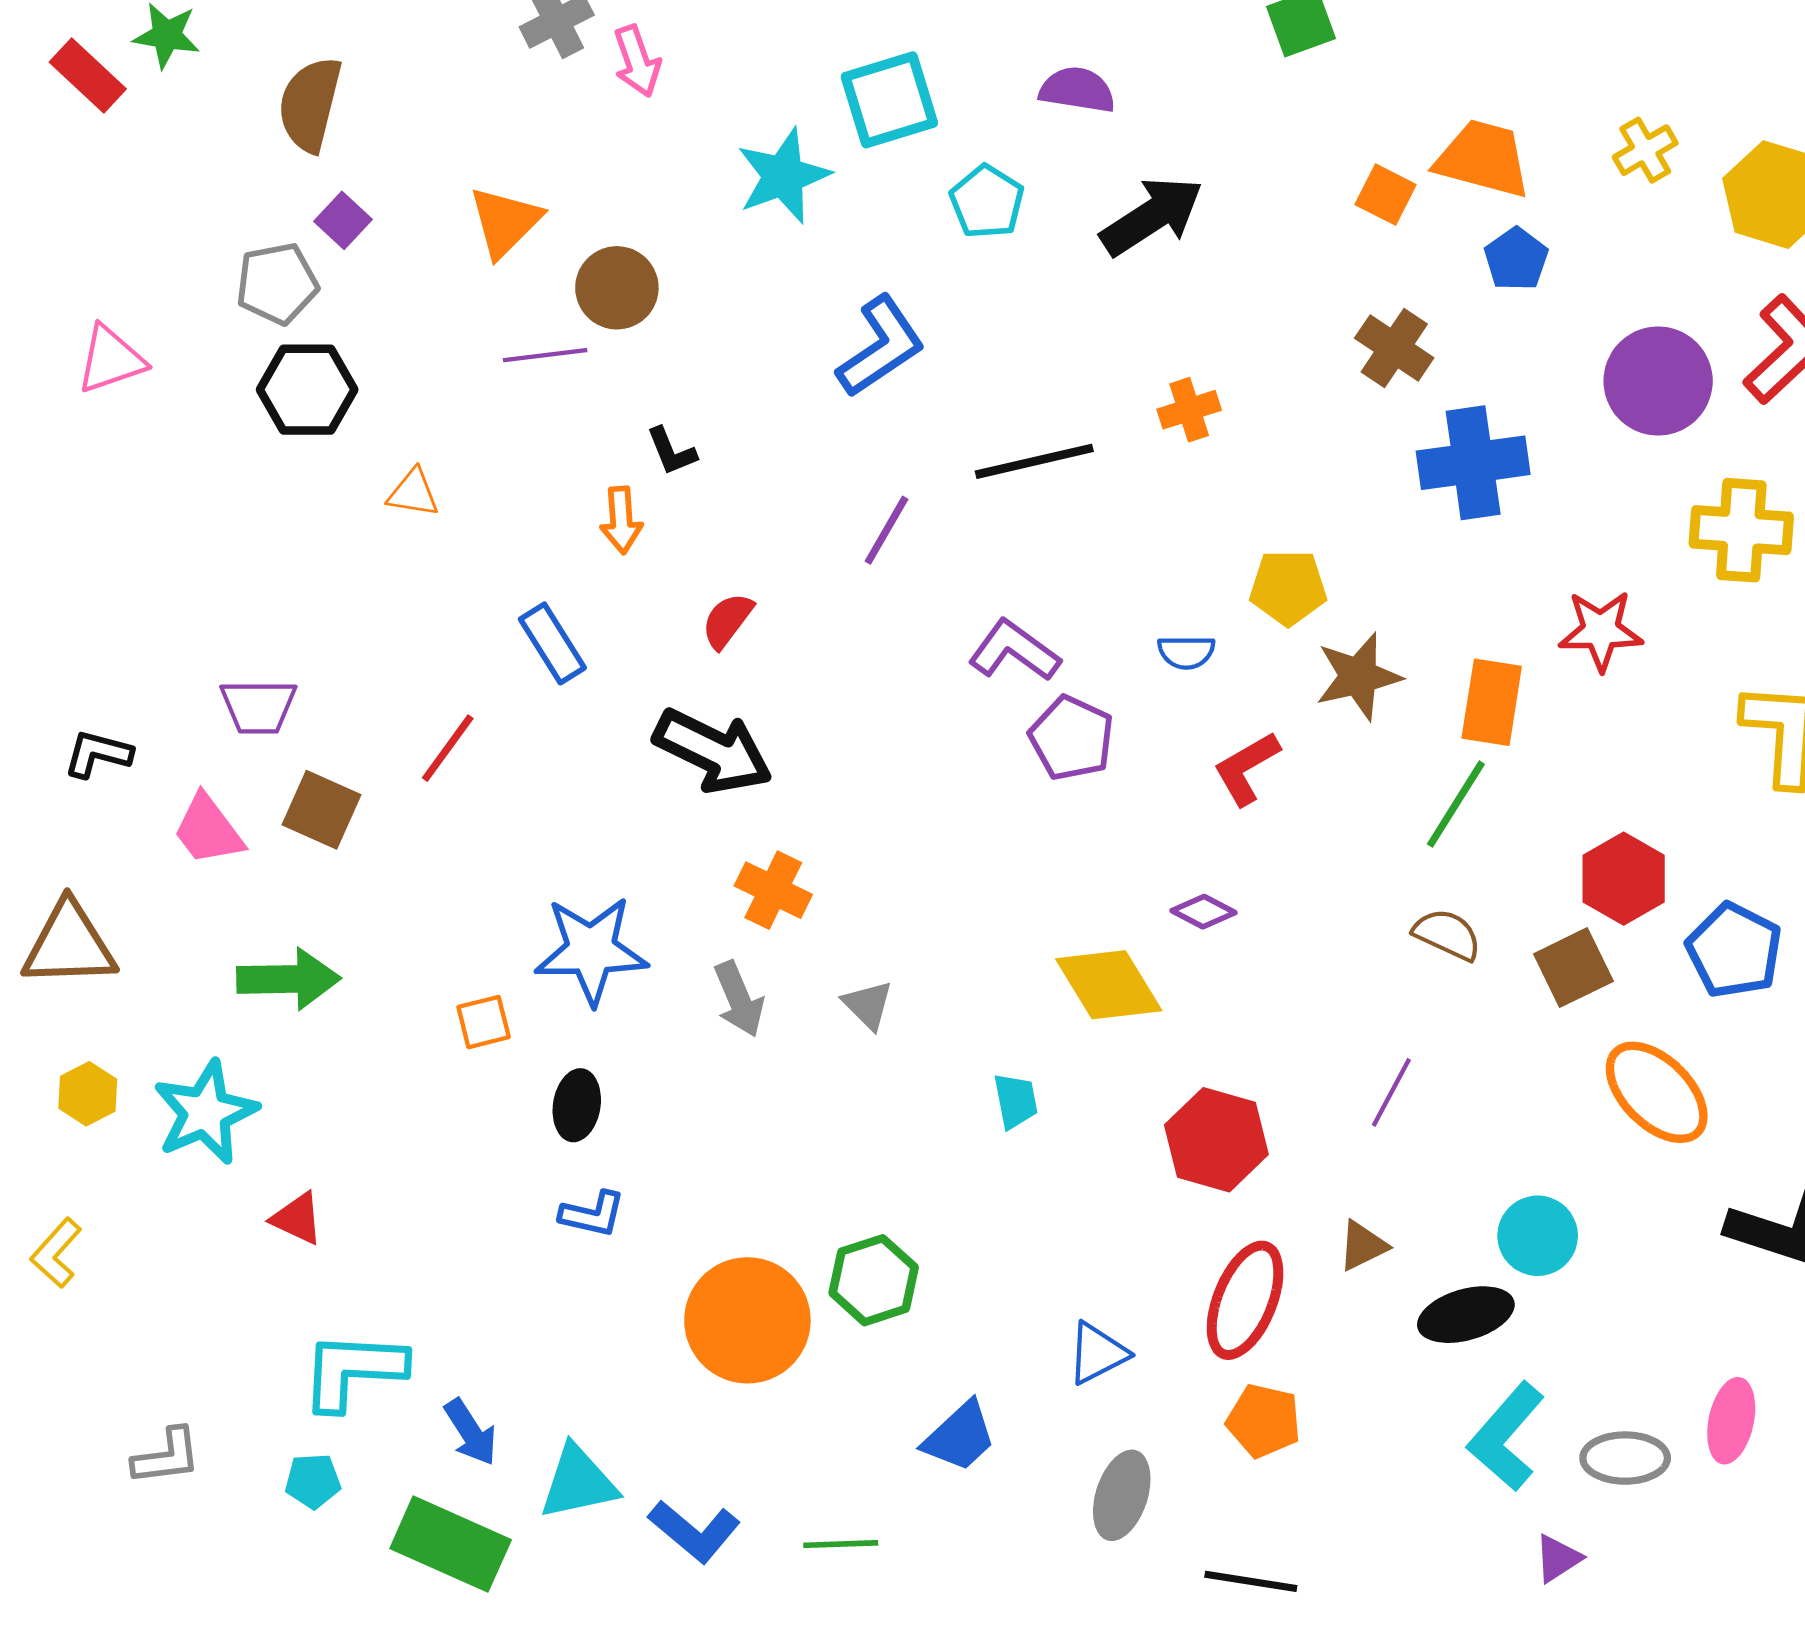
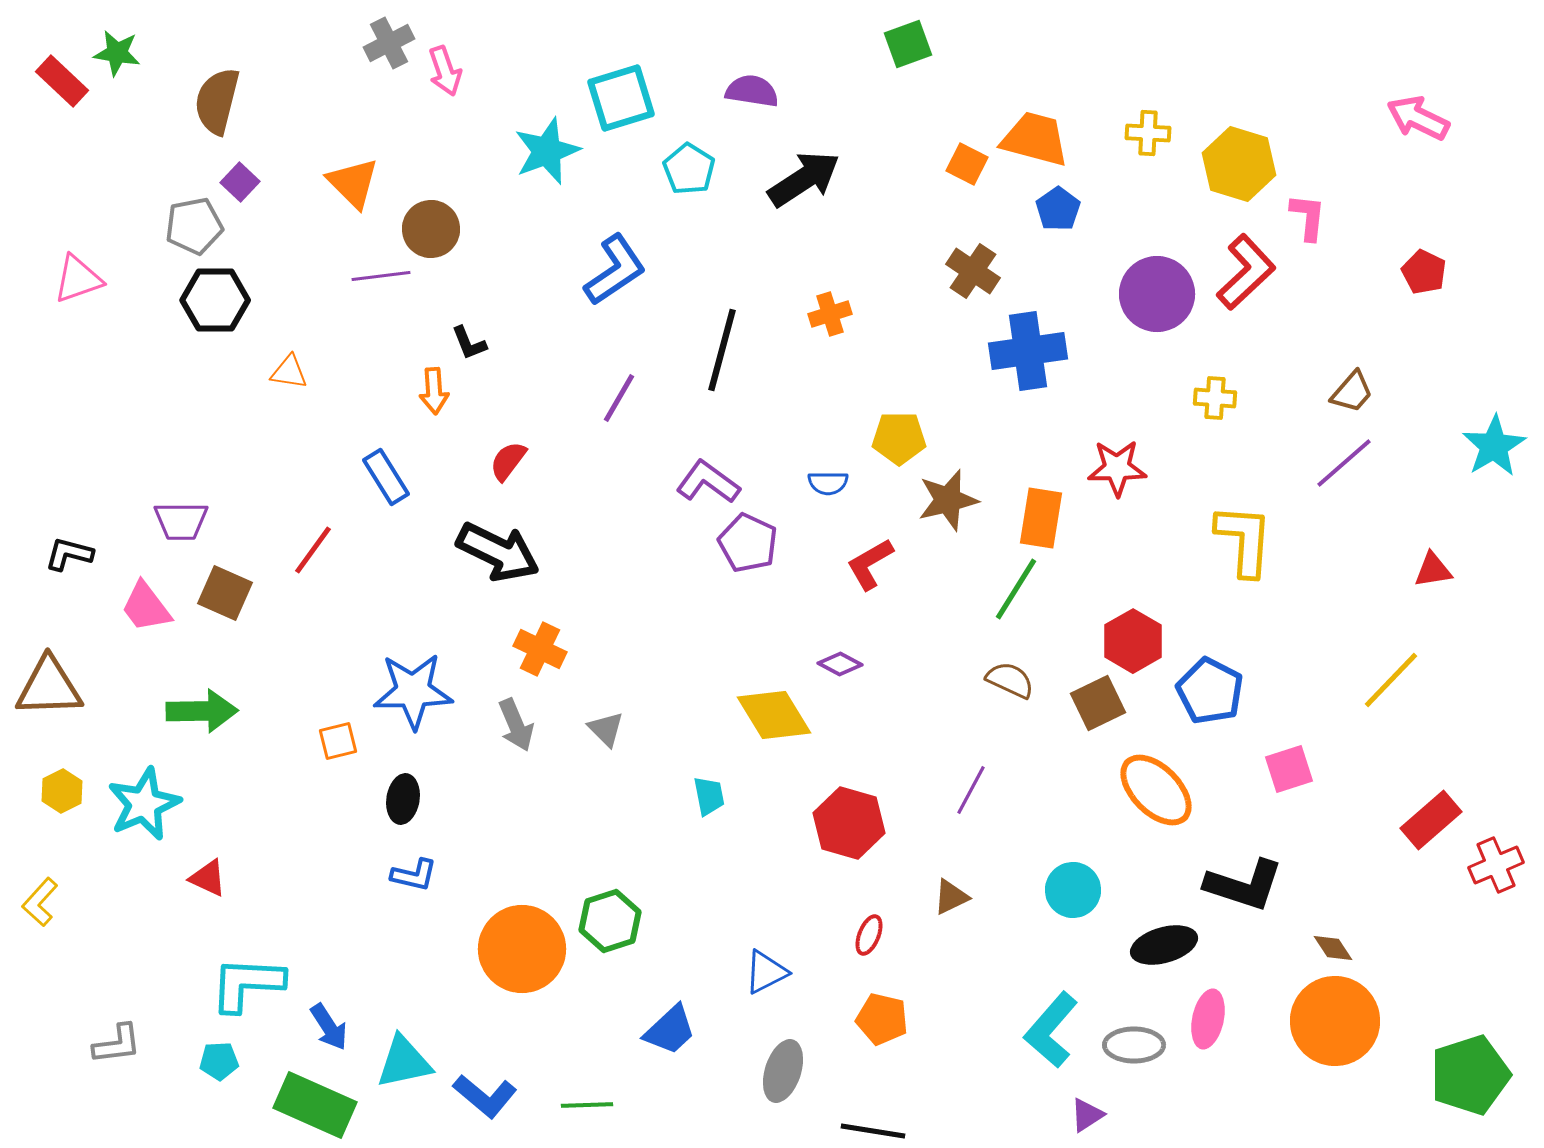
yellow cross: (1645, 150) -> (1148, 133), turned 33
orange triangle: (505, 222) -> (353, 183), turned -30
black line: (1034, 461) -> (722, 350), turned -62
yellow cross: (1741, 530) -> (1215, 398), size x0.6
red ellipse: (1245, 1300) -> (869, 935), size x0.5
black ellipse: (1466, 1315) -> (1164, 945), moved

